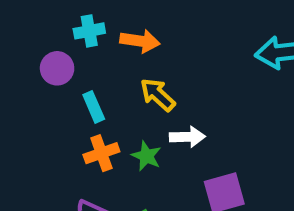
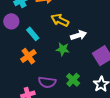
orange cross: (101, 153) -> (28, 56), moved

